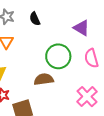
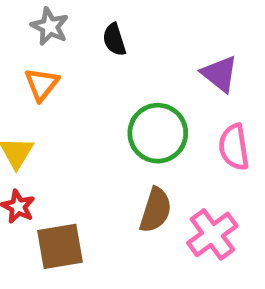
brown semicircle: (44, 79) -> (156, 210), moved, turned 108

